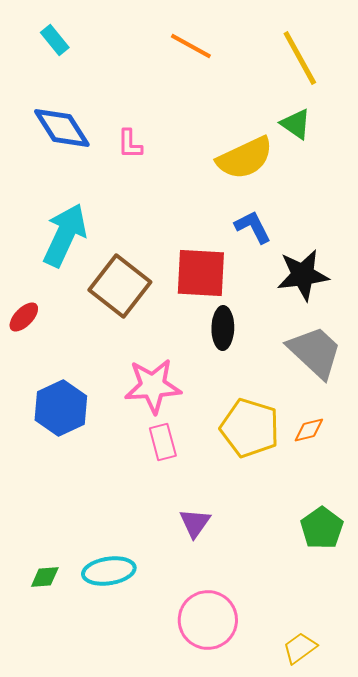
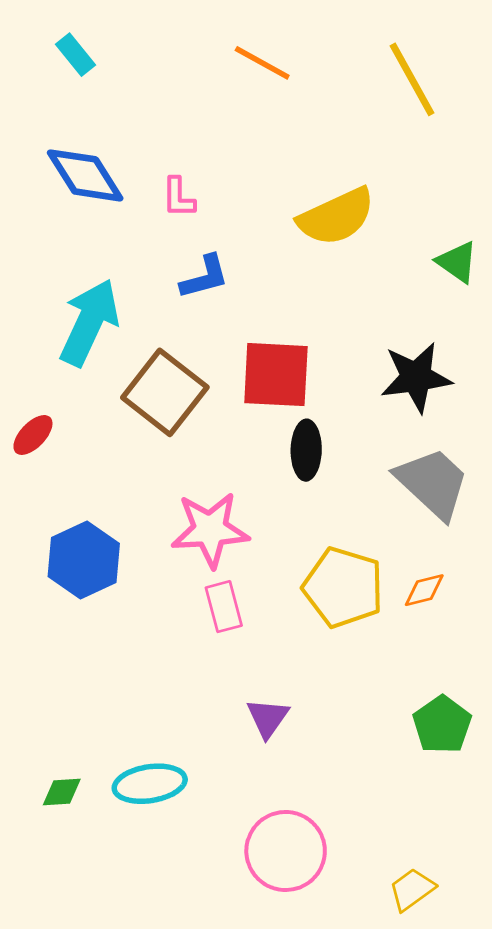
green triangle: (296, 124) -> (457, 262), moved
blue L-shape: (253, 227) -> (205, 277), moved, turned 102

